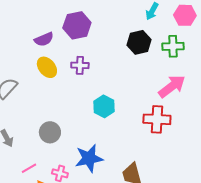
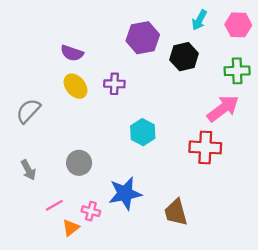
purple hexagon: (77, 25) -> (143, 38), moved
purple semicircle: (44, 39) -> (72, 53), turned 42
green cross: (173, 46) -> (237, 71), moved

